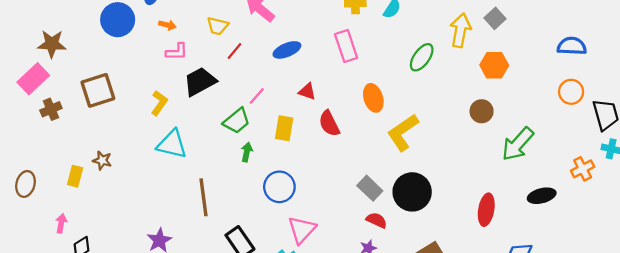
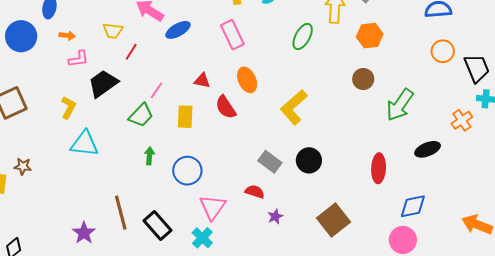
blue ellipse: (287, 50) -> (178, 30), moved
orange ellipse: (373, 98) -> (247, 80), moved
green arrow: (247, 152) -> (149, 156), moved
black circle: (412, 192) -> (309, 160), size x0.7
brown line: (203, 197) -> (121, 213), moved
red semicircle: (377, 220) -> (255, 192), moved

